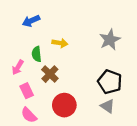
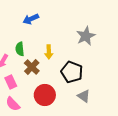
blue arrow: (31, 21) -> (31, 19), moved
yellow arrow: (60, 43) -> (49, 52), moved, turned 80
black pentagon: (110, 82) -> (72, 72), moved

